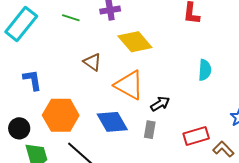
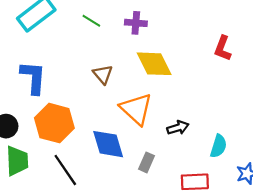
cyan semicircle: (205, 70) -> (218, 146), moved
blue L-shape: (32, 80) -> (33, 77), size x1.4
black arrow: (160, 104) -> (178, 128), moved

